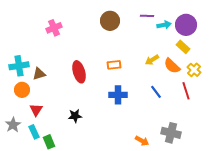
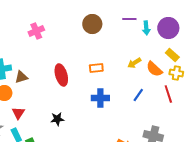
cyan arrow: (164, 25) -> (146, 28), turned 96
yellow rectangle: (183, 47) -> (172, 55), moved
yellow cross: (194, 70) -> (176, 73), turned -32
blue line: (156, 92) -> (138, 95), turned 72

